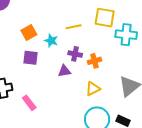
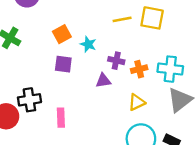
yellow line: (74, 27) -> (122, 19), moved
cyan cross: (126, 35) -> (170, 69), moved
pink rectangle: (29, 103) -> (61, 118), turned 35

